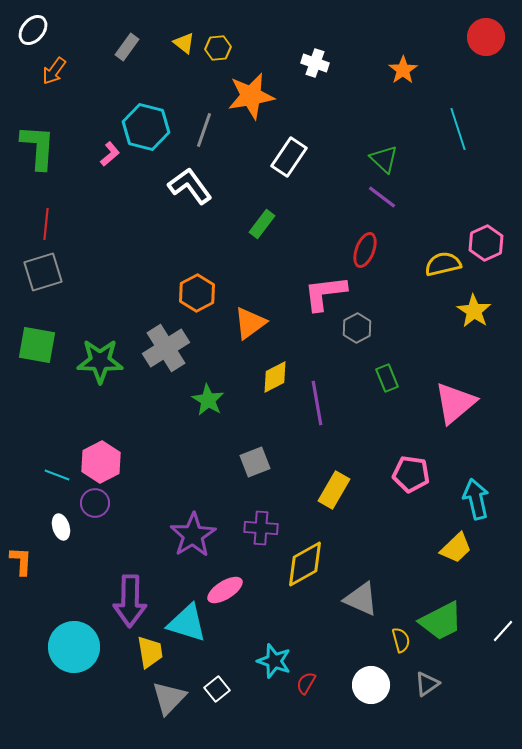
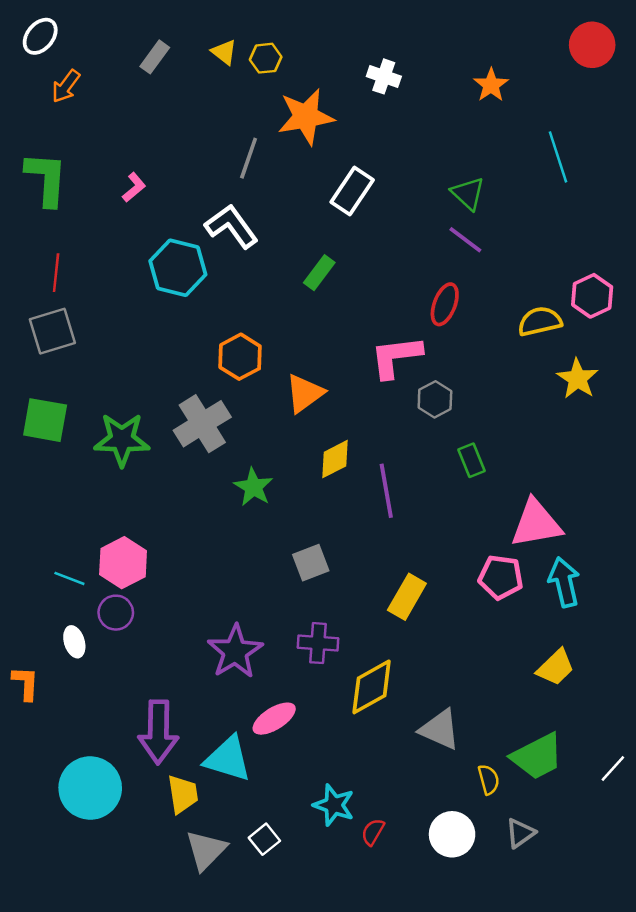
cyan hexagon: (146, 127) -> (178, 268), moved
pink triangle: (455, 403) -> (536, 524), moved, turned 30
cyan arrow: (476, 499) -> (564, 582), moved

